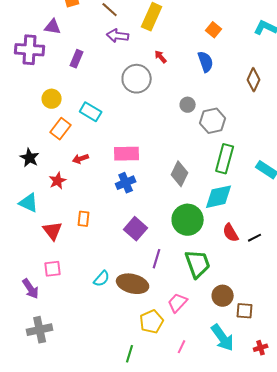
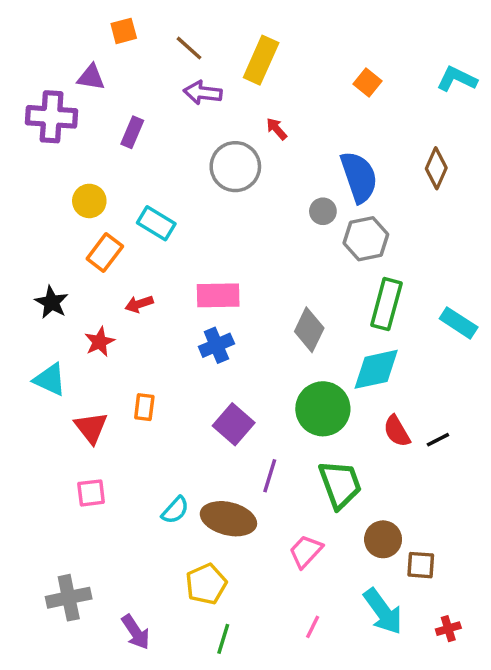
blue semicircle: (206, 62) -> (359, 177), moved, size x1.4
purple arrow: (31, 289) -> (136, 632), moved
yellow pentagon: (152, 322) -> (206, 584), moved

